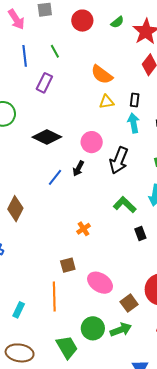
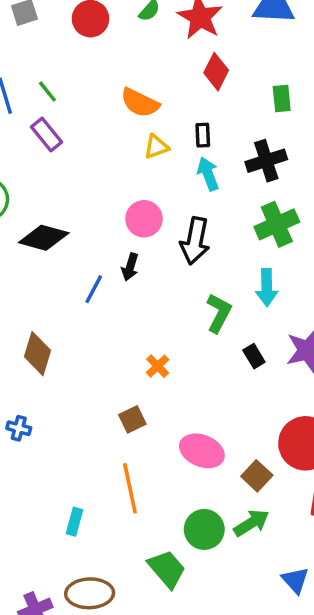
green line: (55, 51) -> (47, 92), moved
purple rectangle: (44, 83) -> (47, 135), turned -54
black diamond: (47, 137) -> (44, 238), moved
green L-shape: (125, 205) -> (219, 313), turned 85
brown square: (68, 265) -> (132, 419), moved

